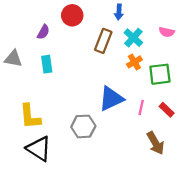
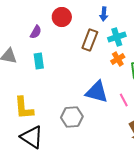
cyan cross: (133, 38) -> (117, 37), turned 30
blue triangle: (111, 99) -> (97, 92), turned 40
pink line: (141, 108) -> (124, 100), turned -40

